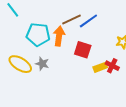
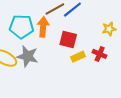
gray star: (42, 64) -> (28, 56), size x1.5
yellow rectangle: (100, 67) -> (78, 57), moved

